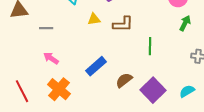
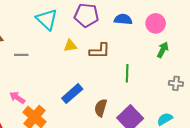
pink arrow: (51, 58) -> (17, 98), moved
brown semicircle: (124, 80) -> (101, 108), turned -36

